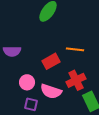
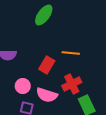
red rectangle: (51, 61) -> (47, 65), turned -30

